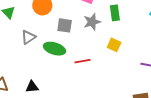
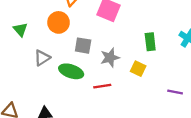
green rectangle: (115, 13) -> (150, 42), moved
gray star: (92, 22) -> (110, 58), moved

